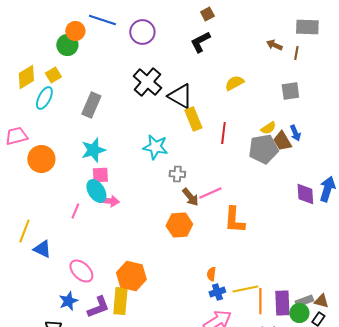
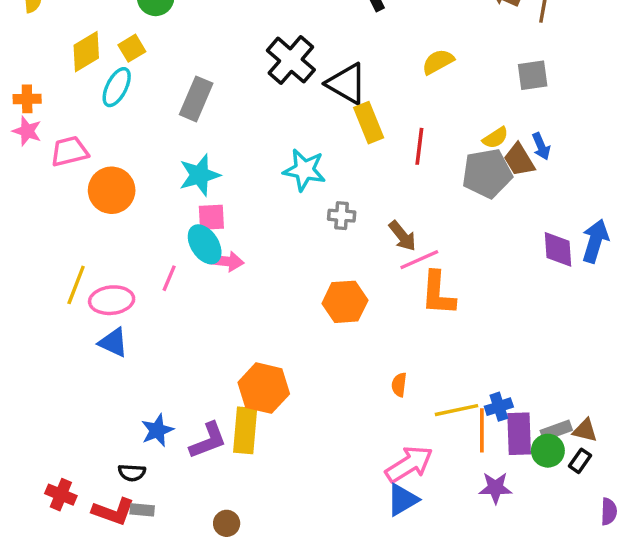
pink line: (210, 193) -> (419, 260), moved
brown arrow: (190, 197) -> (402, 236), moved
yellow line: (24, 231) -> (76, 285), moved
pink ellipse: (81, 271) -> (112, 300), moved, turned -50
blue cross: (217, 292) -> (499, 407), moved

